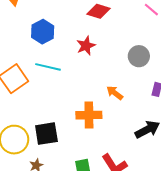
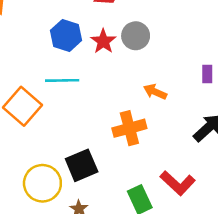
blue hexagon: (43, 32) -> (66, 35), moved
gray circle: (139, 56) -> (136, 36), moved

